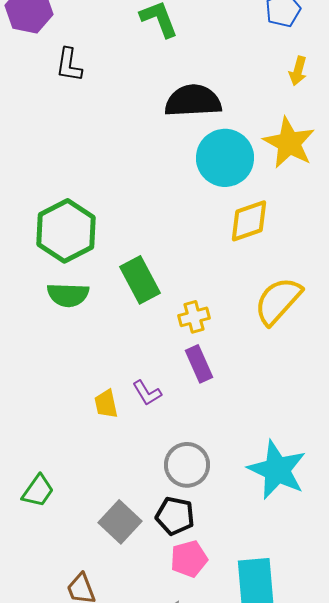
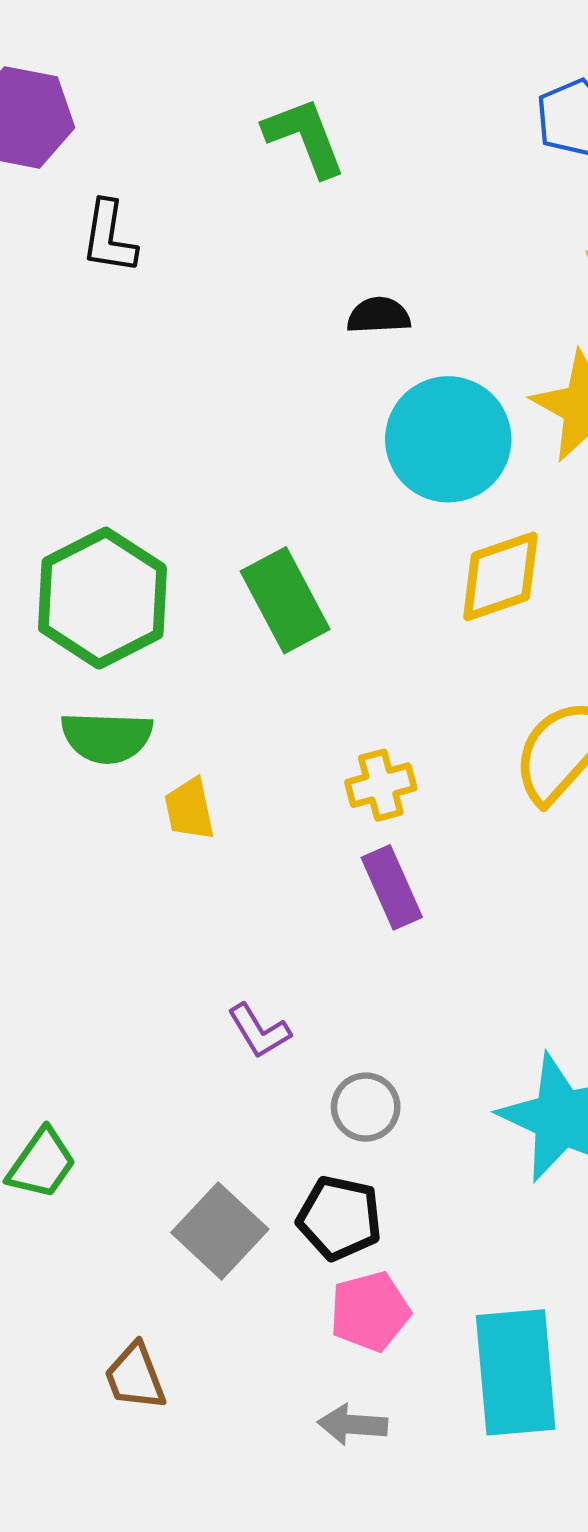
black semicircle: (193, 101) -> (379, 315), size x0.5
green rectangle: (140, 280) -> (285, 600), moved
purple L-shape: (147, 393) -> (259, 1031), moved
yellow trapezoid: (106, 404) -> (189, 809), moved
gray circle: (187, 465) -> (366, 1107), size x0.7

